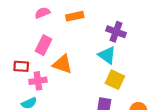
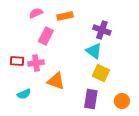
pink rectangle: (44, 45) -> (46, 36), moved
orange triangle: (62, 64) -> (56, 81), moved
pink cross: (38, 81) -> (36, 63), moved

